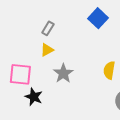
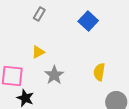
gray rectangle: (48, 28) -> (39, 14), moved

